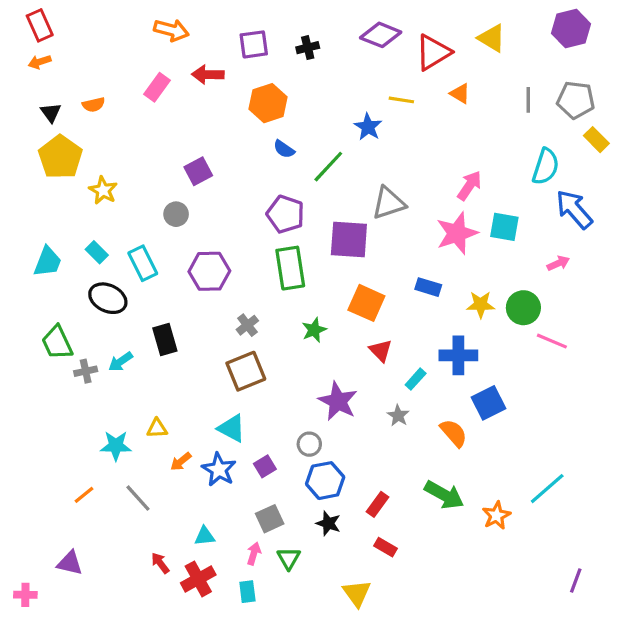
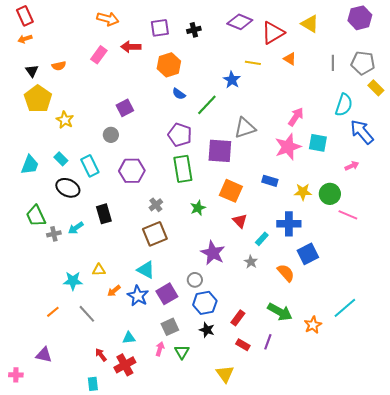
purple square: (265, 466) -> (167, 294), size x1.5
purple line: (576, 581) -> (268, 342), moved
cyan rectangle: (247, 592) -> (93, 384), moved

